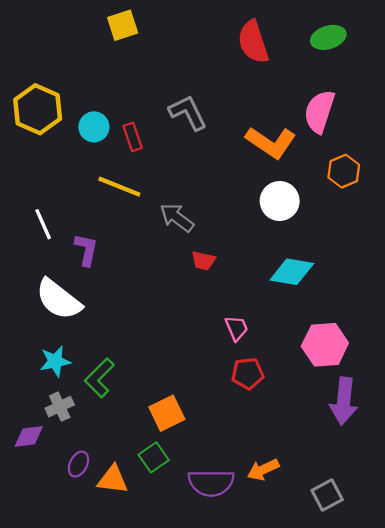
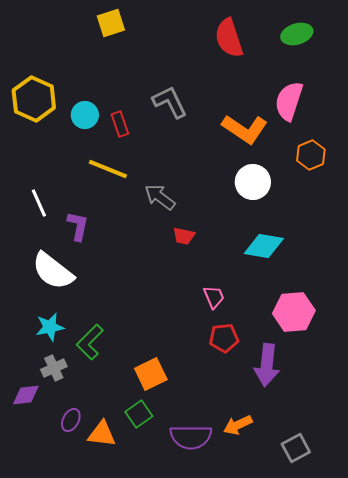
purple arrow: (344, 401) -> (267, 365), moved

